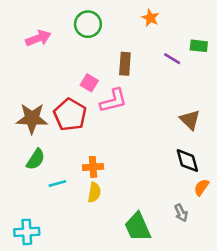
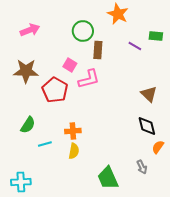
orange star: (150, 18) -> (118, 14), size x1.5
green circle: (88, 24) -> (83, 31), moved
brown star: (32, 118) -> (26, 71), moved

